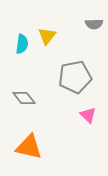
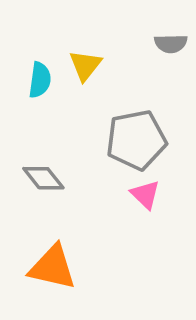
pink triangle: (88, 115) -> (145, 195), moved

